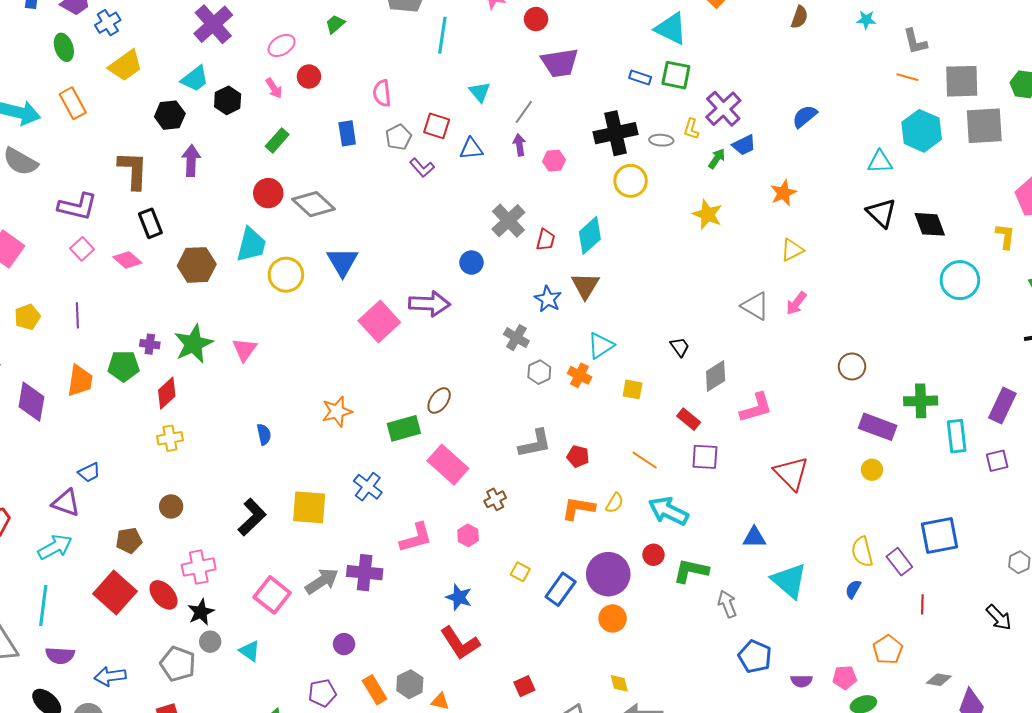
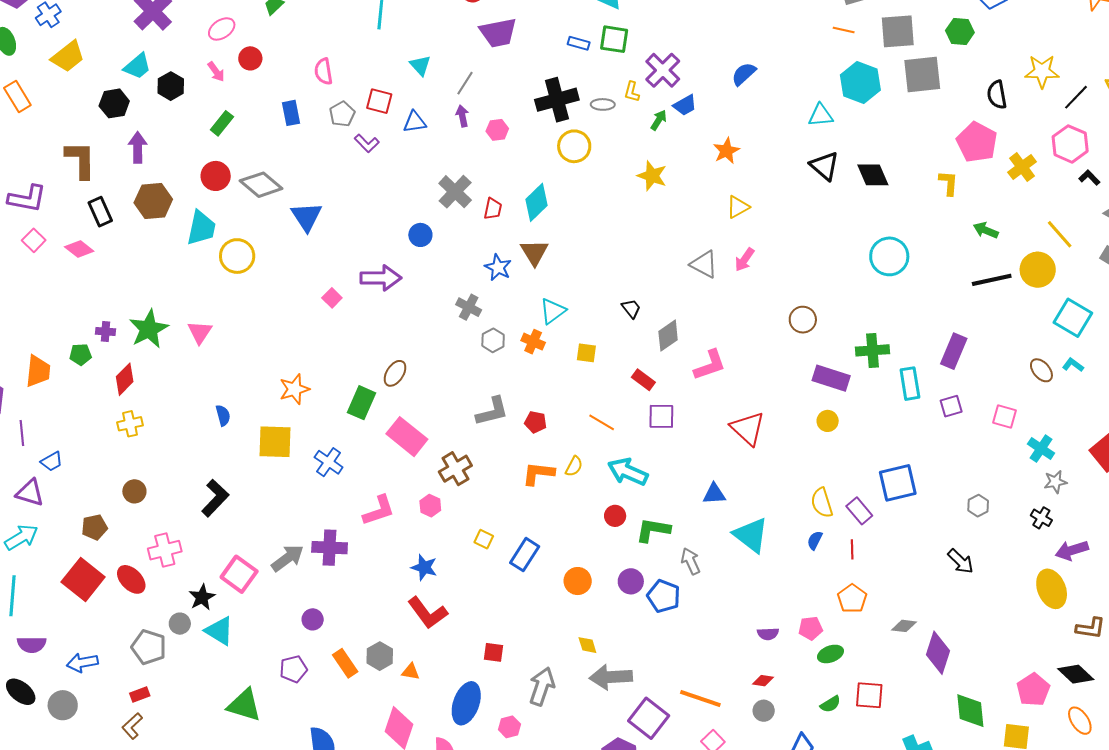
blue triangle: (343, 262) -> (307, 217), moved
brown hexagon: (197, 265) -> (153, 201), moved
cyan circle: (960, 280) -> (889, 256), moved
purple line: (77, 315) -> (22, 433), moved
pink square: (379, 322) -> (332, 298), size x0.5
green pentagon: (124, 366) -> (81, 355), size x0.7
green rectangle: (404, 428) -> (362, 403), turned -48
brown cross: (495, 499) -> (455, 469), size x1.5
yellow square: (309, 507) -> (275, 442), moved
purple circle: (608, 574) -> (631, 581), moved, size x0.6
red line: (922, 604) -> (852, 549), moved
black star: (201, 612) -> (202, 597), moved
cyan triangle: (250, 651) -> (219, 631), size x1.4
blue pentagon: (755, 656) -> (664, 596), moved
red square: (524, 686) -> (493, 652), turned 35

